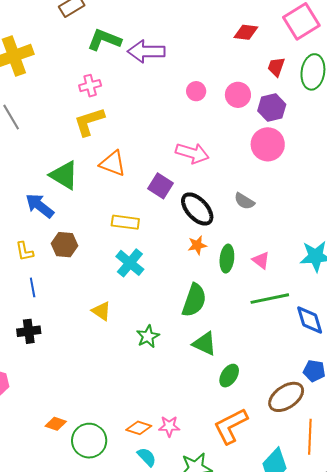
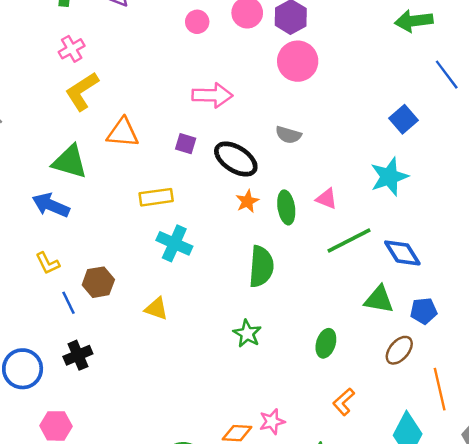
purple square: (161, 186) -> (186, 144), size x0.7
brown hexagon: (64, 245) -> (98, 282), moved
green star: (148, 336) -> (247, 334), moved
green triangle: (204, 344) -> (379, 299), moved
brown ellipse: (286, 397) -> (399, 350), size x0.7
orange L-shape: (231, 426) -> (344, 402), size x0.6

